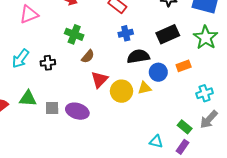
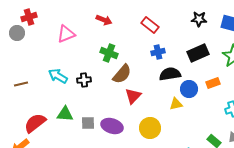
brown semicircle: (88, 56) -> (122, 74), size x1.5
cyan arrow: (21, 59) -> (58, 76), turned 84
yellow circle: (121, 91) -> (150, 128), moved

